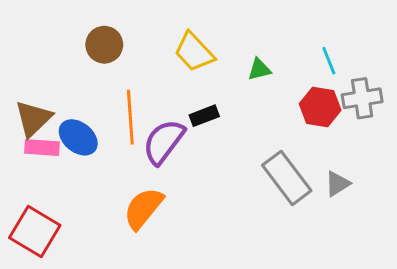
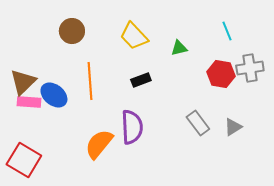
cyan line: (329, 61) -> (227, 31), moved
purple semicircle: (164, 142) -> (132, 127), moved, turned 140
gray rectangle: (287, 178) -> (198, 123), size x0.7

